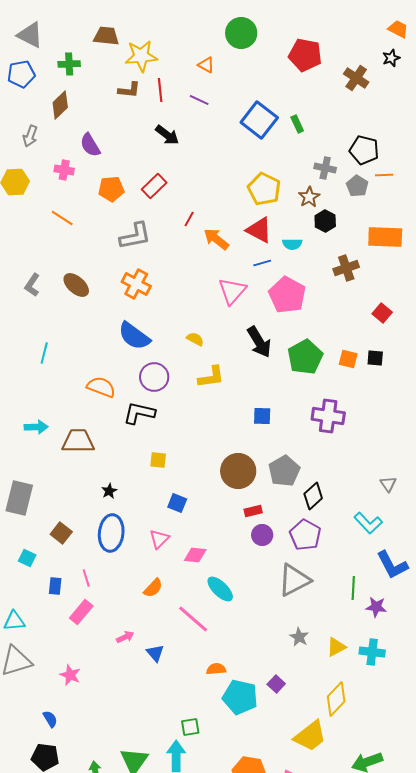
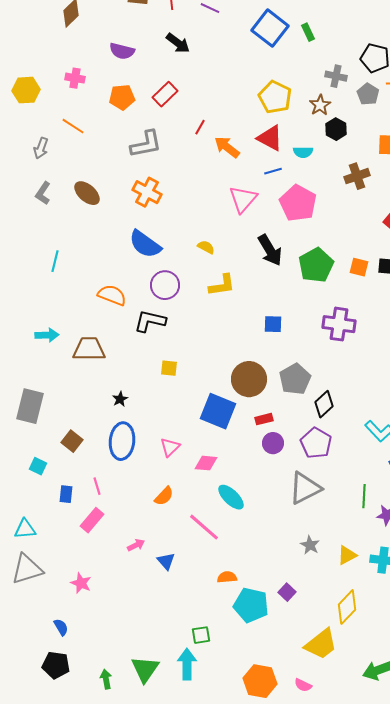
gray arrow: (30, 136) -> (41, 148), moved
purple semicircle: (90, 145) -> (122, 51), moved, turned -45
blue square: (177, 503) -> (218, 411), moved, size x1.8

